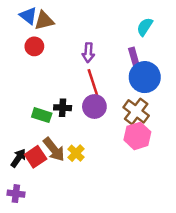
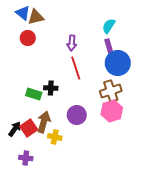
cyan semicircle: (145, 27) -> (109, 26), moved
purple circle: (94, 106) -> (77, 115), moved
brown cross: (136, 111) -> (111, 91), turned 35
brown arrow: (54, 149) -> (44, 122), turned -125
yellow cross: (76, 153) -> (55, 137), moved, turned -32
purple cross: (16, 194) -> (26, 158), moved

